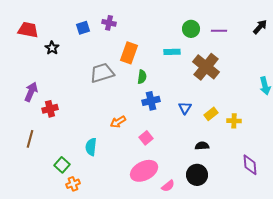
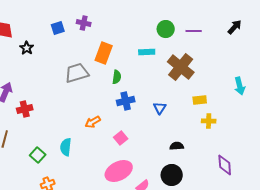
yellow rectangle: (211, 114) -> (200, 100), moved, turned 32
green square: (62, 165) -> (38, 155), moved

